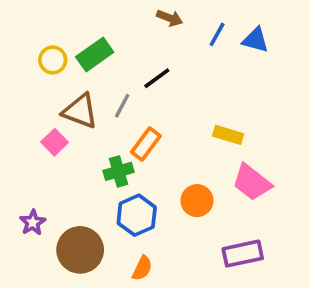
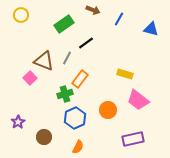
blue triangle: (255, 40) -> (151, 29), moved
green rectangle: (95, 55) -> (64, 24), moved
yellow circle: (53, 60) -> (21, 15), moved
brown circle: (80, 250) -> (44, 137), size x0.6

